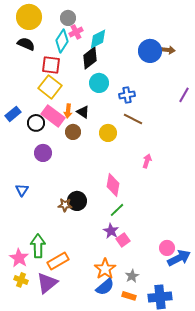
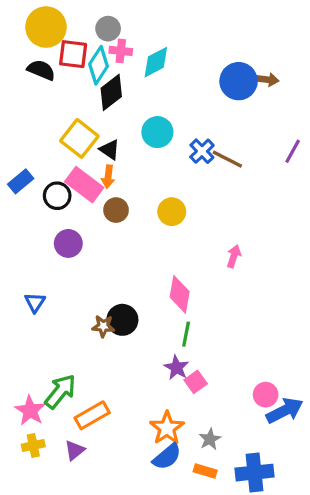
pink cross: (76, 32) -> (121, 51), turned 32
black diamond: (90, 58) -> (111, 92), moved
red square: (51, 65) -> (73, 54), moved
blue cross: (127, 95) -> (202, 151), turned -35
black triangle: (83, 112) -> (110, 150), moved
brown line: (133, 119) -> (227, 159), moved
green line: (117, 210) -> (186, 334), turned -35
green arrow: (38, 246) -> (60, 391), turned 40
yellow cross: (21, 280) -> (33, 446), turned -32
purple triangle: (47, 283) -> (75, 450), size x0.6

